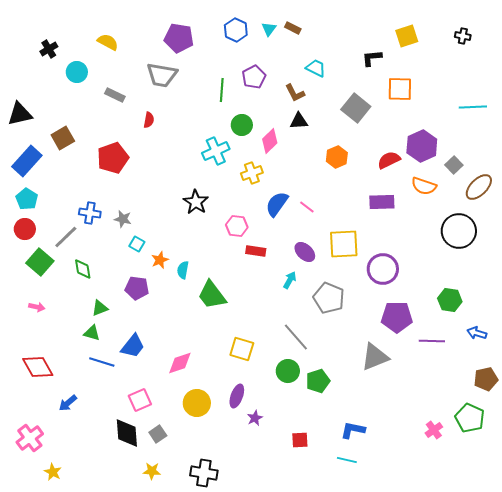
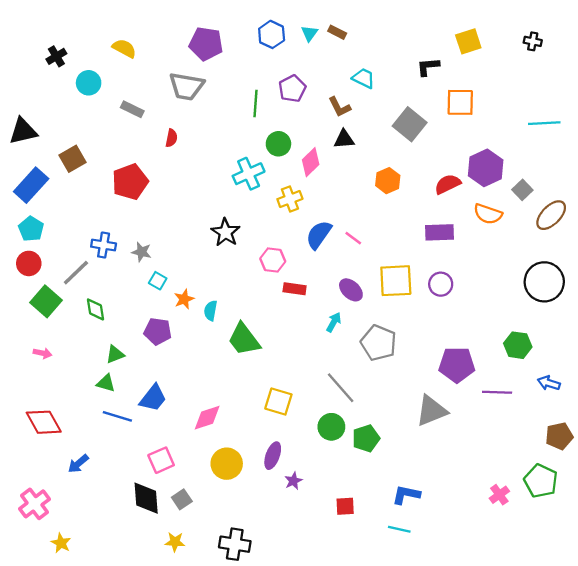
black circle: (459, 231) -> (544, 282), moved
purple circle: (383, 269) -> (441, 284), moved, size x0.7

